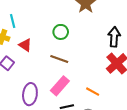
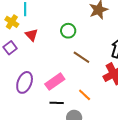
brown line: (59, 59) -> (81, 57), moved

